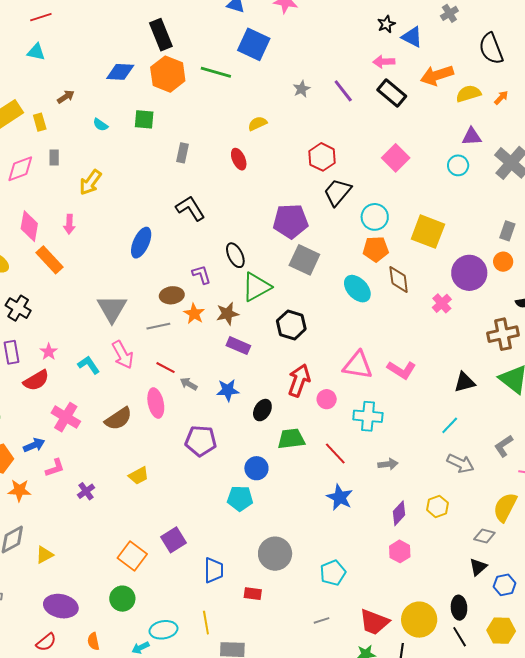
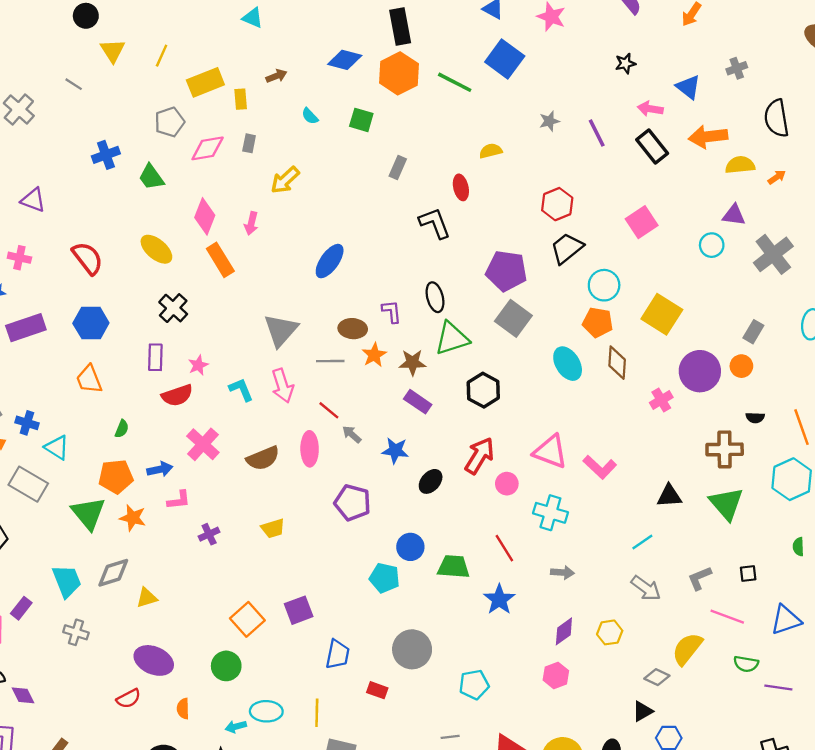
black star: (386, 24) -> (625, 63), moved
black L-shape: (190, 208) -> (435, 223), moved
green trapezoid: (291, 439) -> (454, 567), moved

